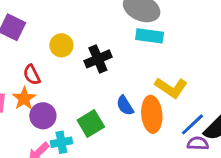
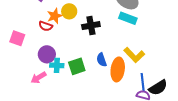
red semicircle: (32, 75) -> (46, 26), turned -56
orange star: (24, 98) -> (55, 16), moved
blue line: (192, 124) -> (143, 82), turned -66
cyan cross: (61, 142) -> (57, 65), moved

